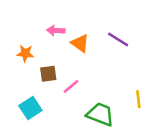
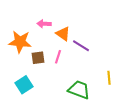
purple line: (118, 39) -> (81, 46), moved
orange star: (25, 53) -> (20, 42), size x1.6
pink line: (71, 86) -> (58, 57), moved, turned -32

